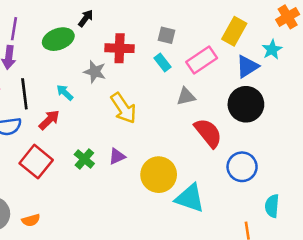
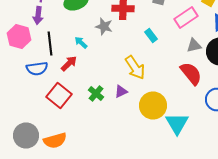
cyan rectangle: (163, 63) -> (151, 36), moved
gray triangle: (186, 96) -> (194, 46), moved
yellow arrow: (123, 108) -> (135, 68), moved
cyan triangle: (190, 198) -> (177, 124), turned 40
orange semicircle: (31, 220) -> (55, 140), size x1.6

